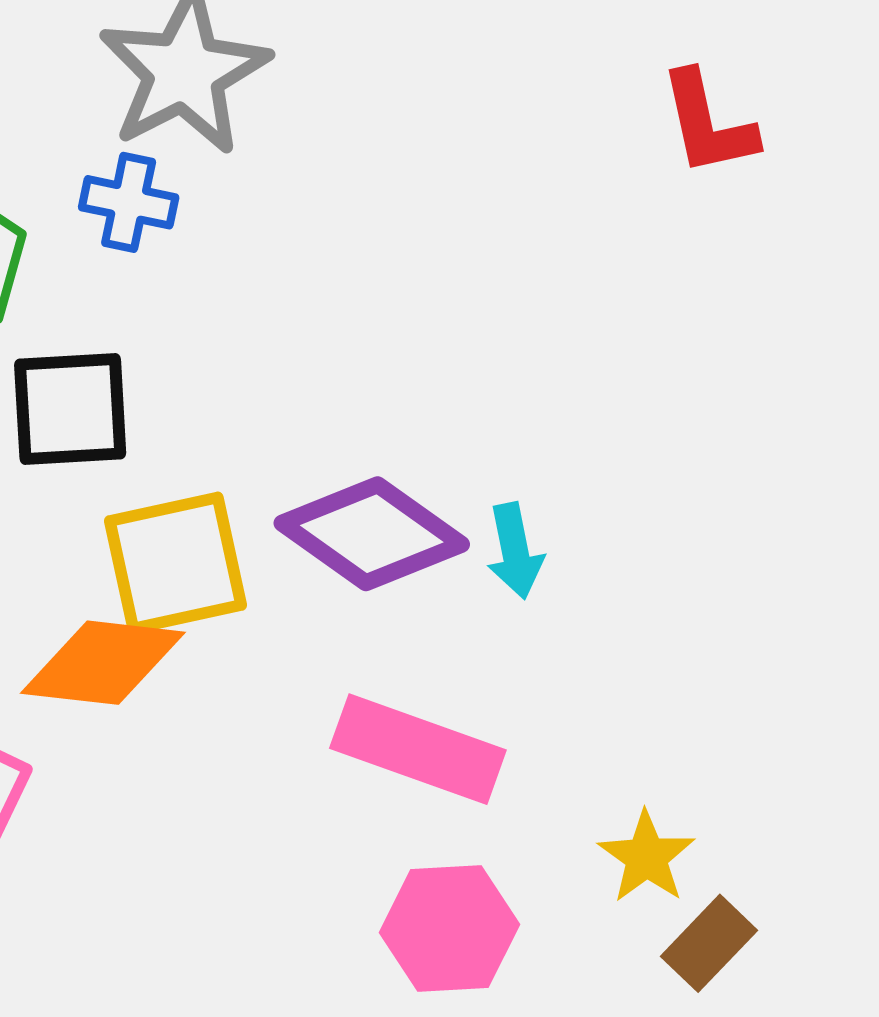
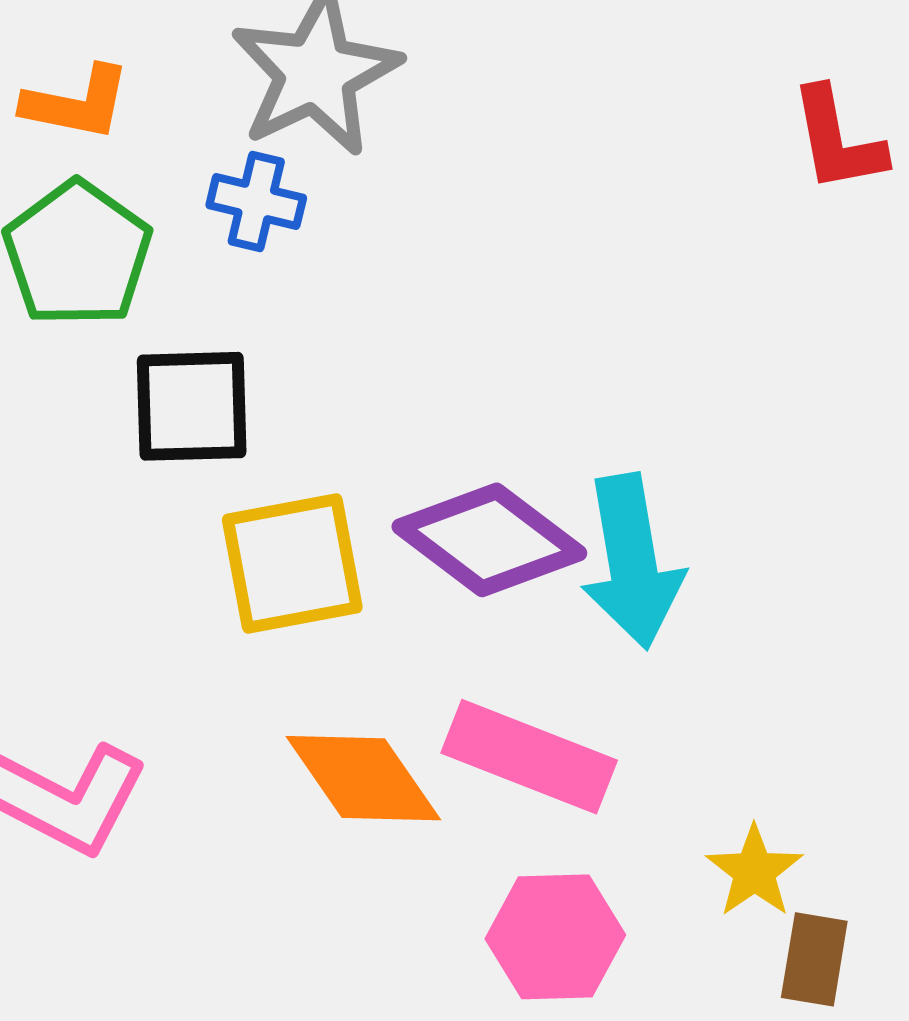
cyan arrow: (515, 551) -> (632, 561), size x1.8
orange diamond: (103, 663) -> (363, 778), moved, turned 47
brown rectangle: (709, 943) -> (814, 959), turned -36

